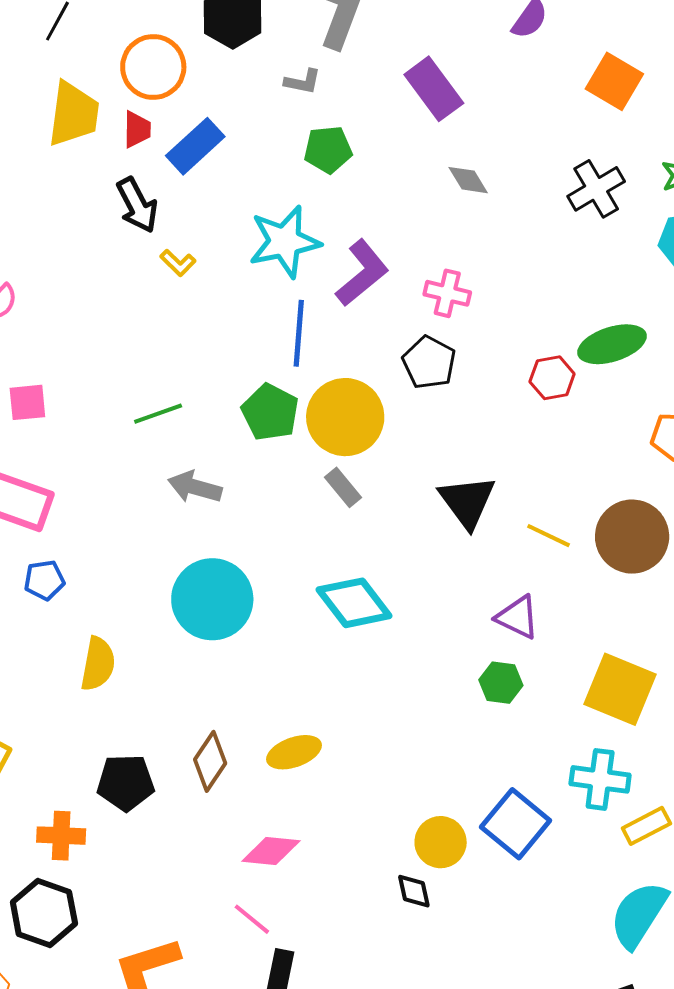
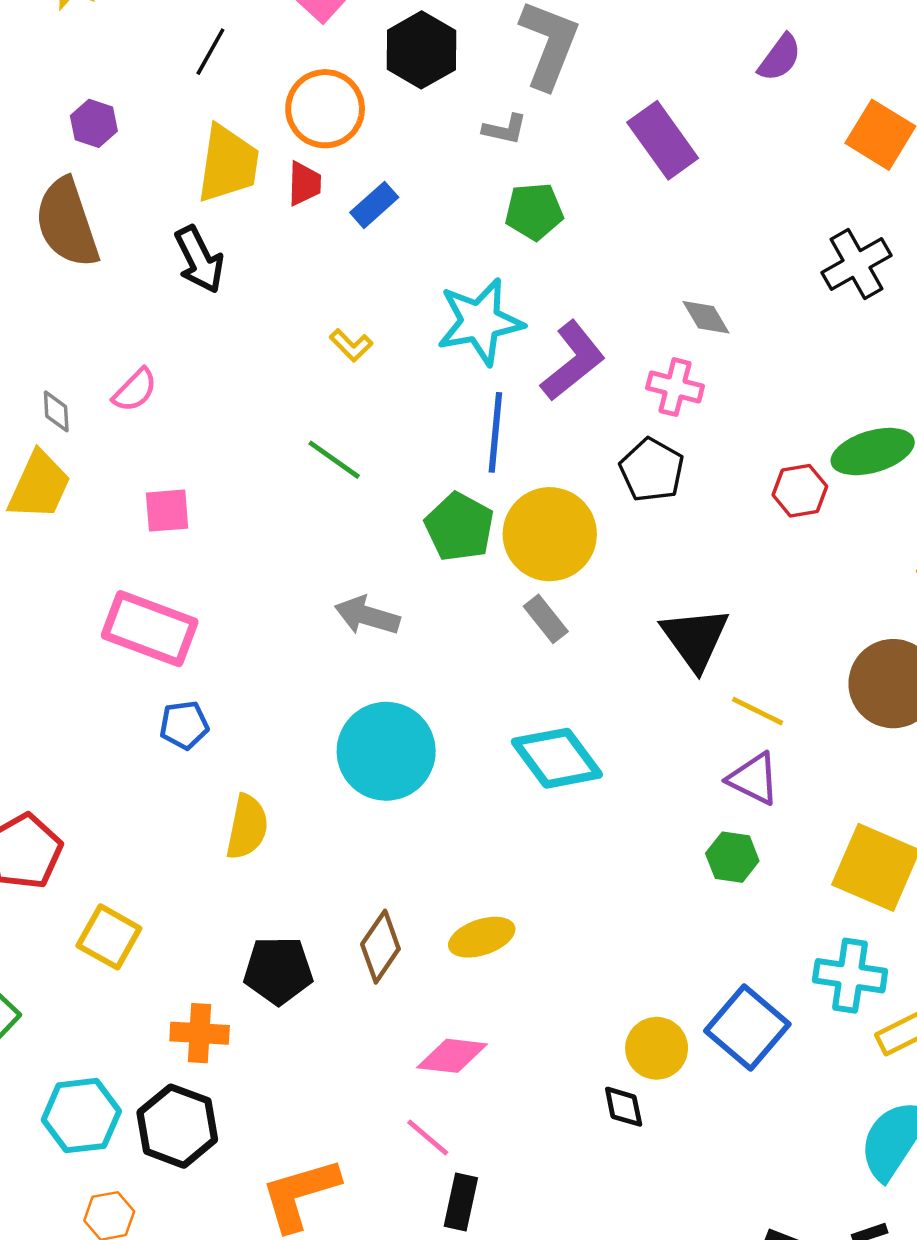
blue rectangle: (195, 146) -> (374, 205), size x0.7
gray diamond: (468, 180) -> (706, 317), moved
black arrow: (137, 205) -> (199, 259), moved
green line: (158, 414) -> (334, 460), moved, turned 54
yellow line: (548, 536) -> (758, 711), moved

